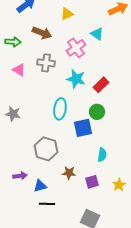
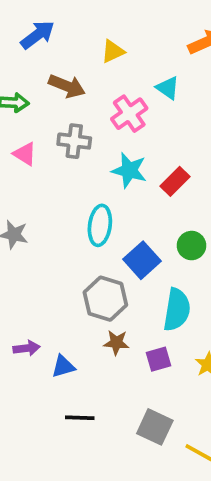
green circle: (97, 112) -> (191, 246), moved
blue square: (83, 128) -> (142, 260), turned -30
gray hexagon: (46, 149) -> (105, 299), moved
cyan semicircle: (102, 155) -> (177, 310), size x1.6
black line: (47, 204) -> (80, 418), moved

